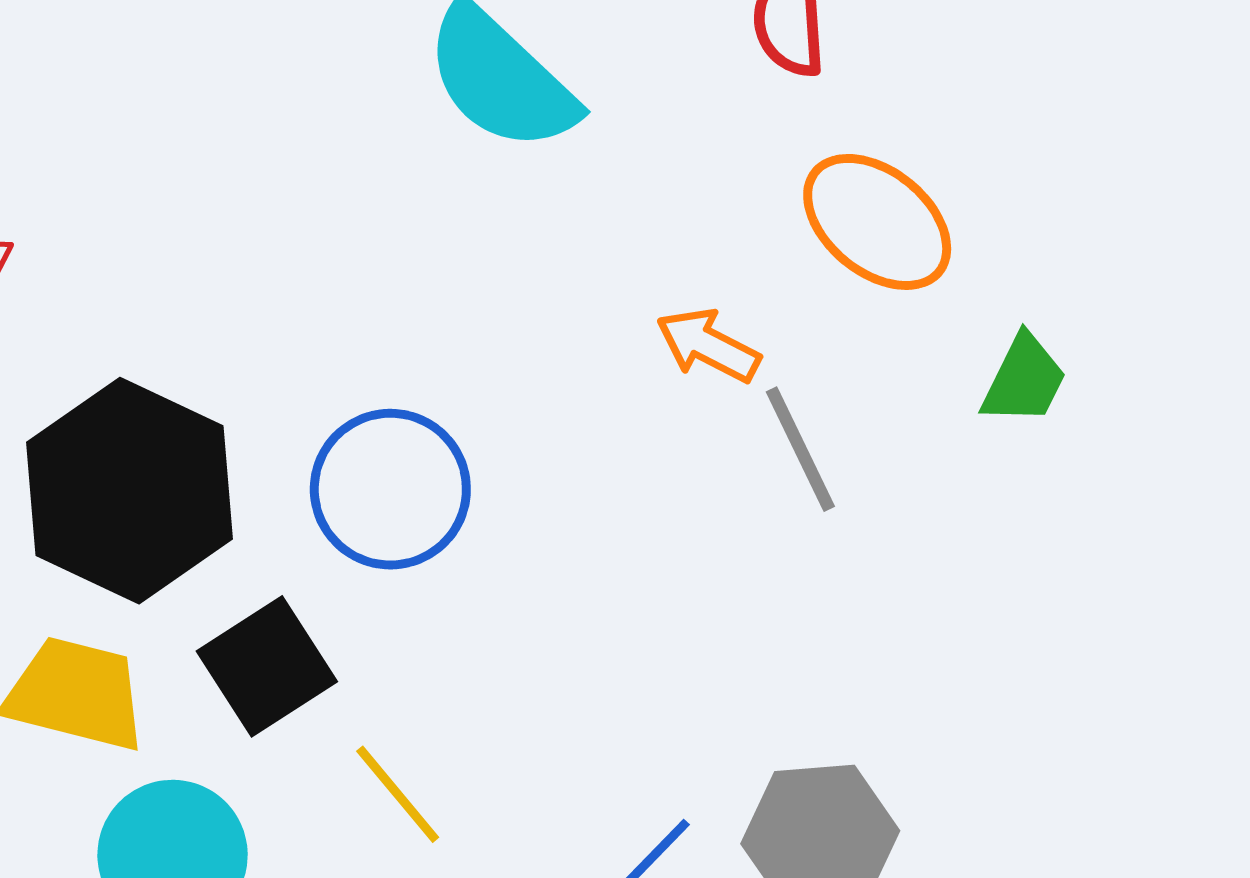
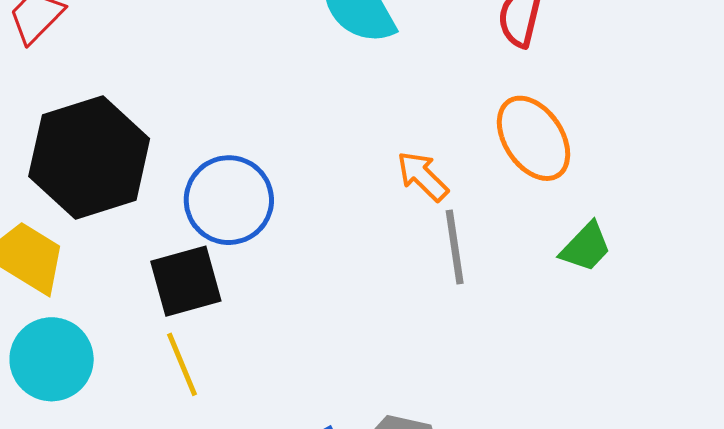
black square: (267, 666) -> (186, 281), moved

